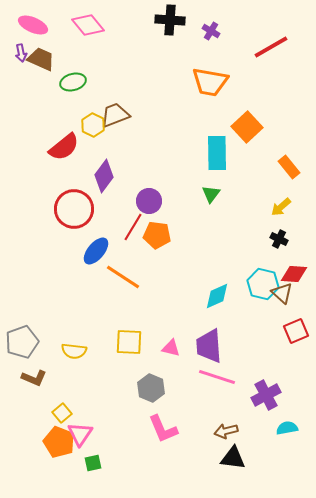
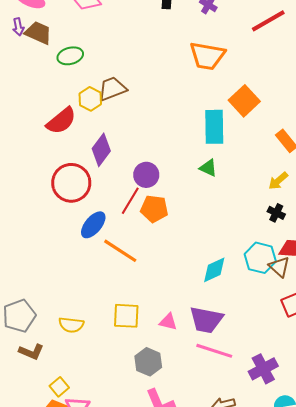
green triangle: (211, 194) -> (208, 168), turned -42
purple trapezoid: (209, 346) -> (206, 320), turned -75

